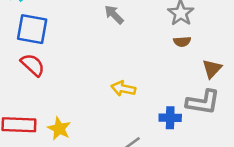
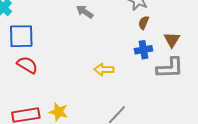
brown semicircle: (182, 42) -> (144, 23), turned 128
blue cross: (170, 118) -> (144, 50), moved

